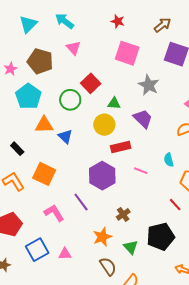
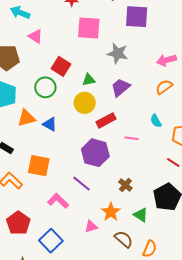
purple trapezoid: (143, 119) -> (121, 87), turned -70
pink triangle: (65, 254) -> (91, 227), moved

